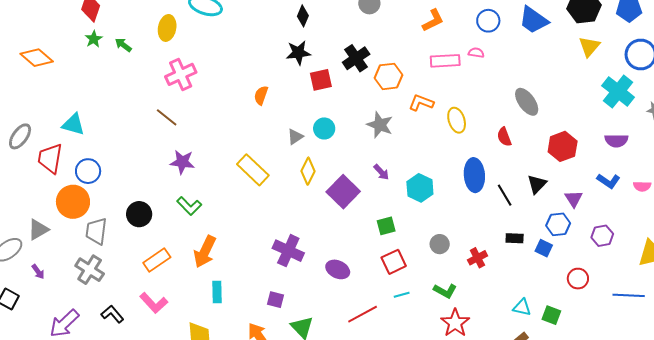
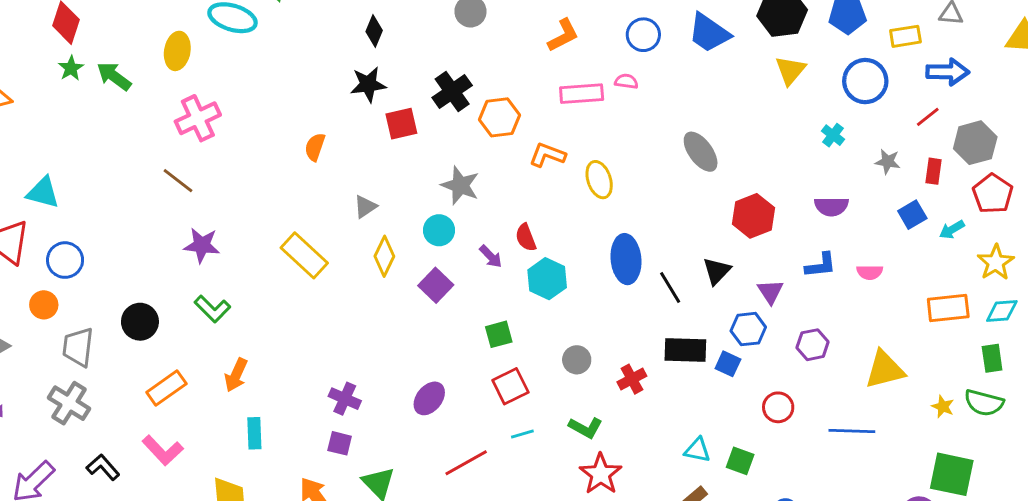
green arrow: (123, 45) -> (114, 76), size x1.4
cyan cross: (618, 91) -> (833, 135), size x0.5
gray star: (380, 125) -> (460, 185), moved
cyan circle: (324, 128) -> (439, 230), moved
red semicircle: (504, 137) -> (526, 238), moved
blue L-shape: (608, 181) -> (821, 265), turned -40
purple square: (343, 192) -> (436, 285), size x0.7
orange circle: (73, 202) -> (44, 305), size x0.6
black rectangle: (515, 238) -> (685, 350), size x1.6
purple cross: (288, 251) -> (345, 399), moved, size x0.7
orange arrow: (205, 252) -> (236, 375), size x0.7
purple ellipse: (338, 269) -> (429, 398), turned -75

